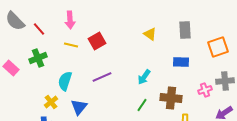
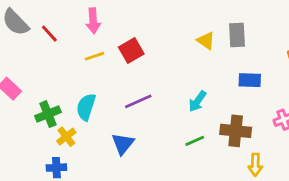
gray rectangle: (185, 30) -> (237, 35), moved
yellow line: (71, 45) -> (95, 56), turned -32
green cross: (38, 58) -> (48, 114), moved
green line: (142, 105) -> (195, 141), turned 32
blue triangle: (79, 107) -> (123, 144), moved

